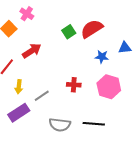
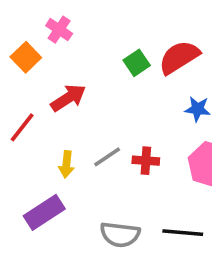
yellow arrow: (19, 87) -> (66, 164), moved
gray line: (42, 96) -> (107, 157), moved

